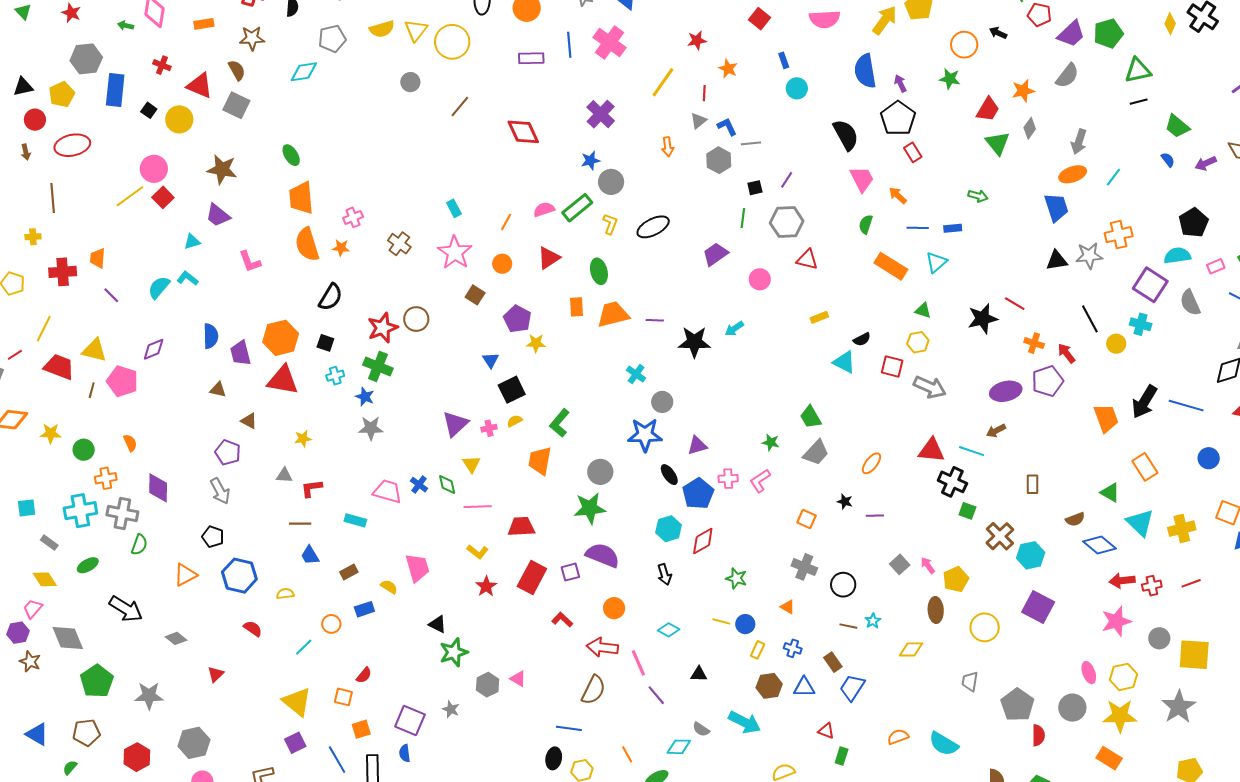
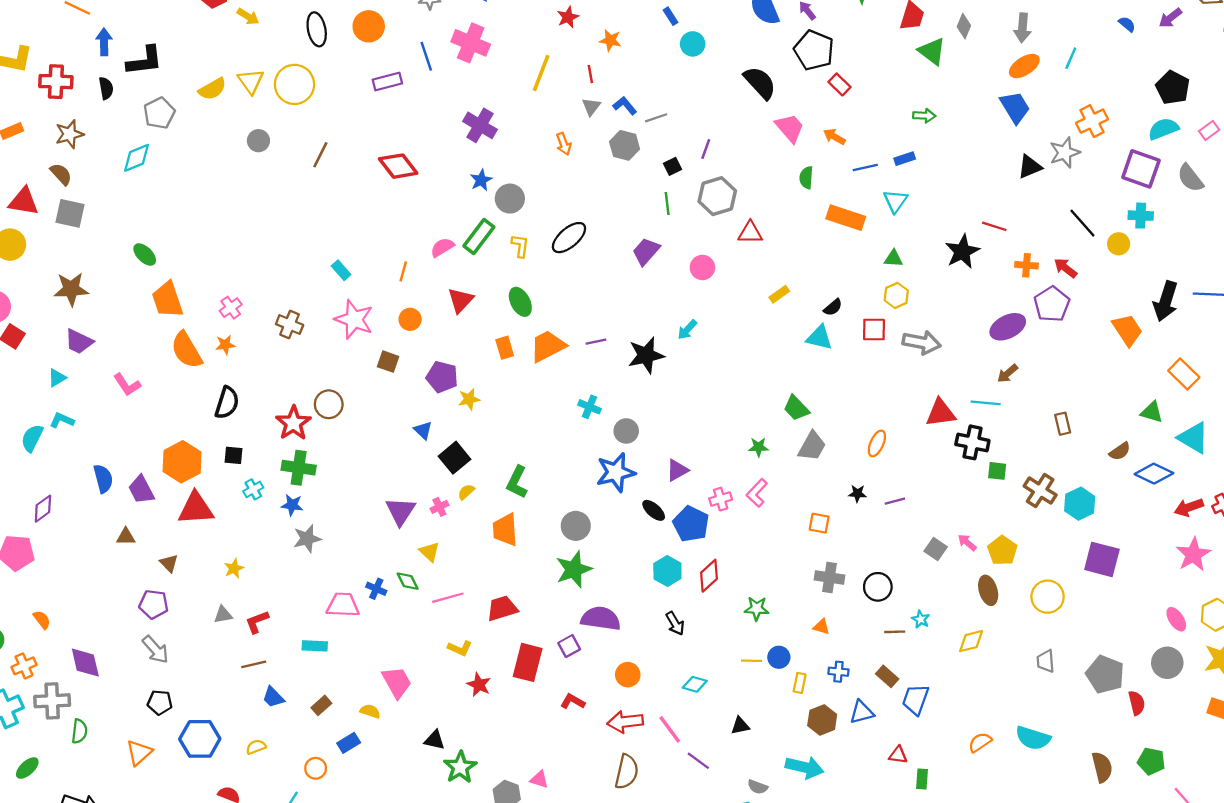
brown triangle: (249, 421) -> (169, 563), turned 30

